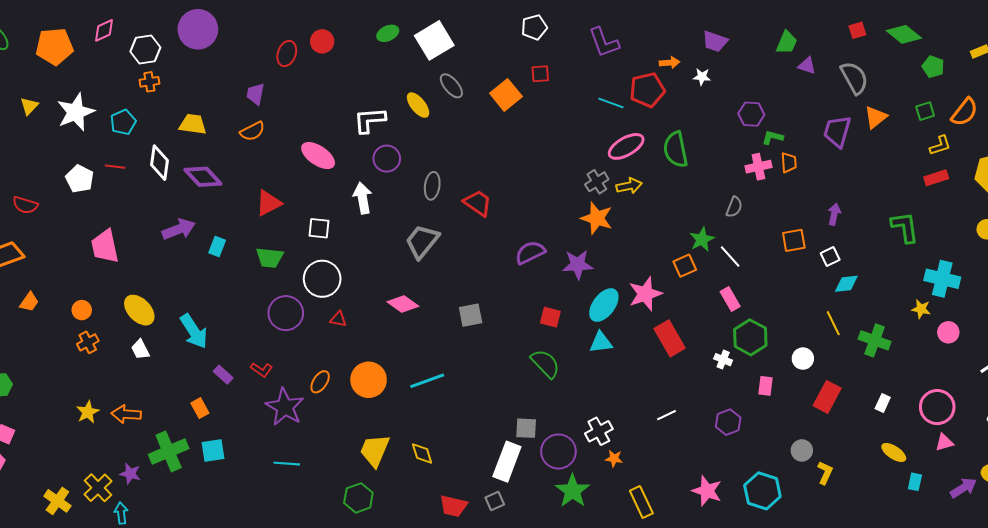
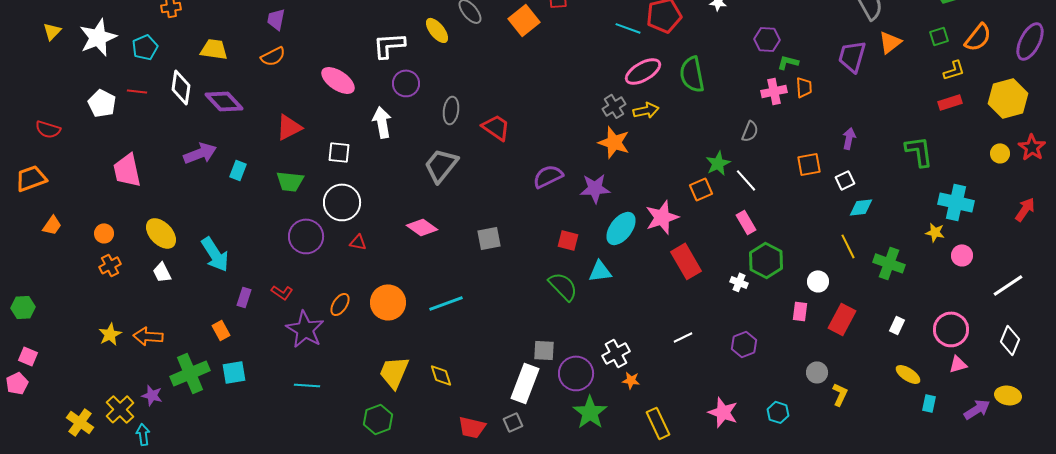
cyan triangle: (601, 342) -> (600, 271), moved
purple rectangle: (223, 375) -> (244, 297), turned 66
pink rectangle: (765, 386) -> (800, 311), moved
cyan hexagon: (762, 491) -> (778, 412), size x0.6

